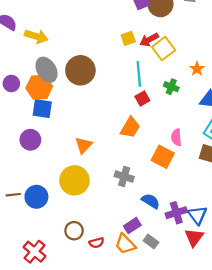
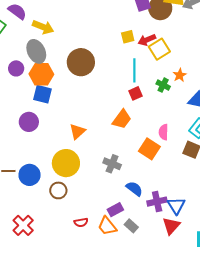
orange star: (197, 69) -> (180, 75), moved
gray ellipse: (46, 70) -> (36, 51), moved
brown circle: (74, 231) -> (58, 190), moved

